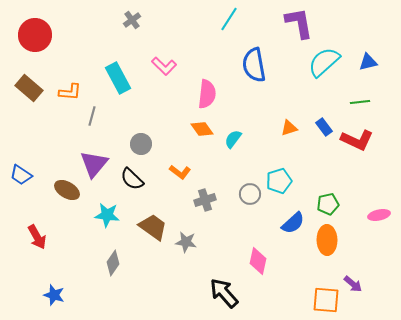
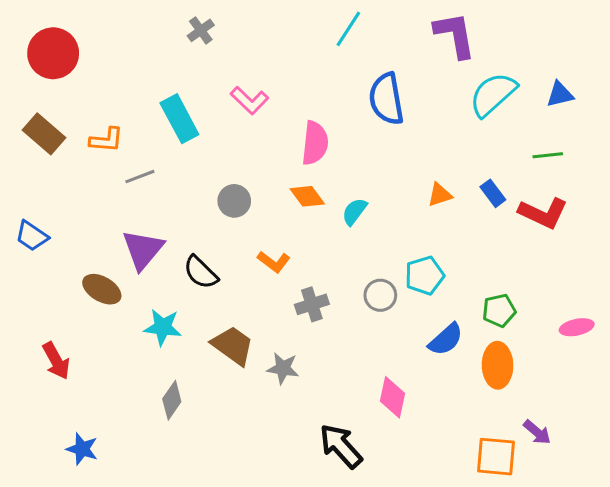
gray line: (92, 116) -> (140, 177), turned 54
gray circle: (141, 144) -> (234, 201), moved
blue trapezoid: (21, 175) -> (32, 236), moved

